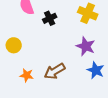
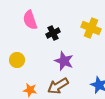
purple star: (86, 46) -> (64, 61), moved

